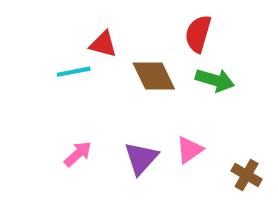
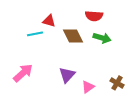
red semicircle: (198, 34) -> (94, 16), turned -102
pink triangle: (190, 150) -> (88, 87), moved
pink arrow: (78, 154) -> (23, 73), moved, size x1.5

